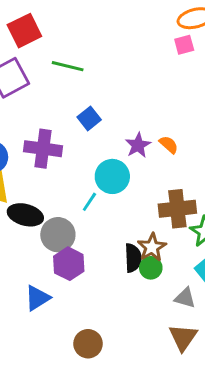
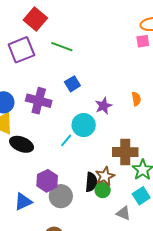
red square: (24, 31) -> (35, 19), turned -30
orange semicircle: (169, 145) -> (136, 99), moved, turned 32
gray circle: (58, 235) -> (61, 196), moved

